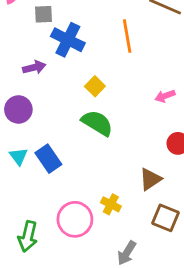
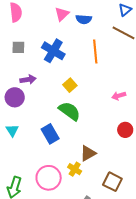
gray square: (44, 14) -> (18, 47), moved
purple arrow: (34, 67) -> (28, 79), moved
blue rectangle: (48, 159) -> (50, 134), moved
brown triangle: (150, 179) -> (88, 153), moved

